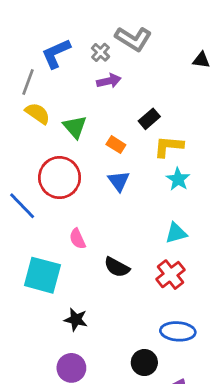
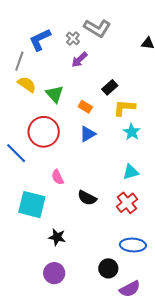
purple arrow: (109, 81) -> (79, 60), turned 150
blue triangle: (119, 181) -> (88, 134), turned 36

